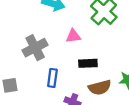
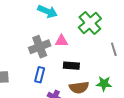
gray cross: (35, 48) -> (40, 47), moved

